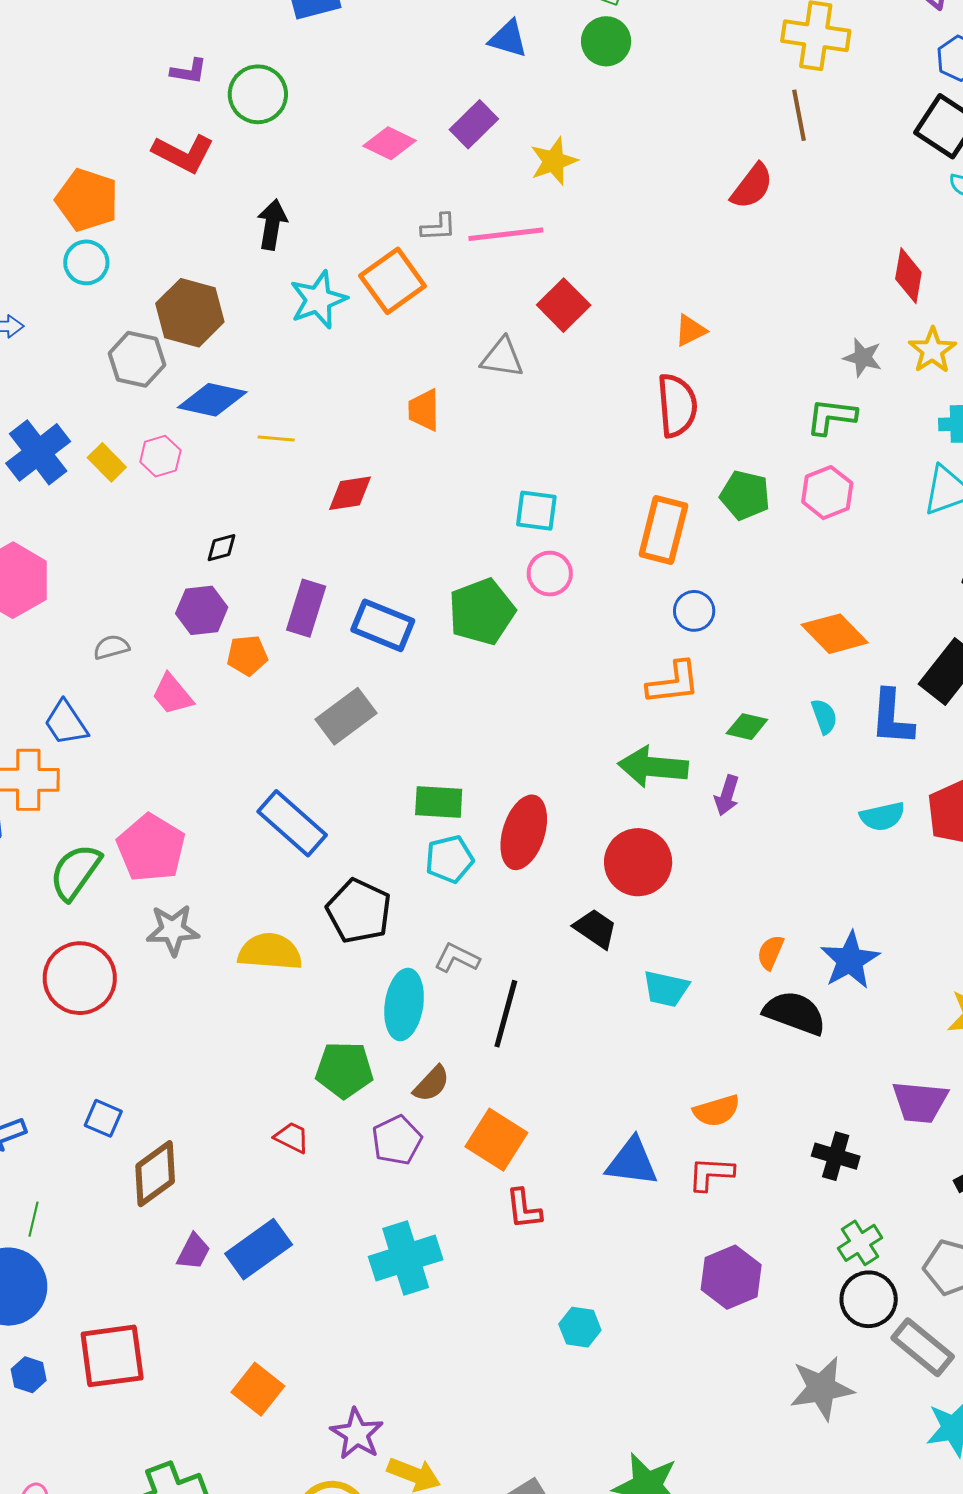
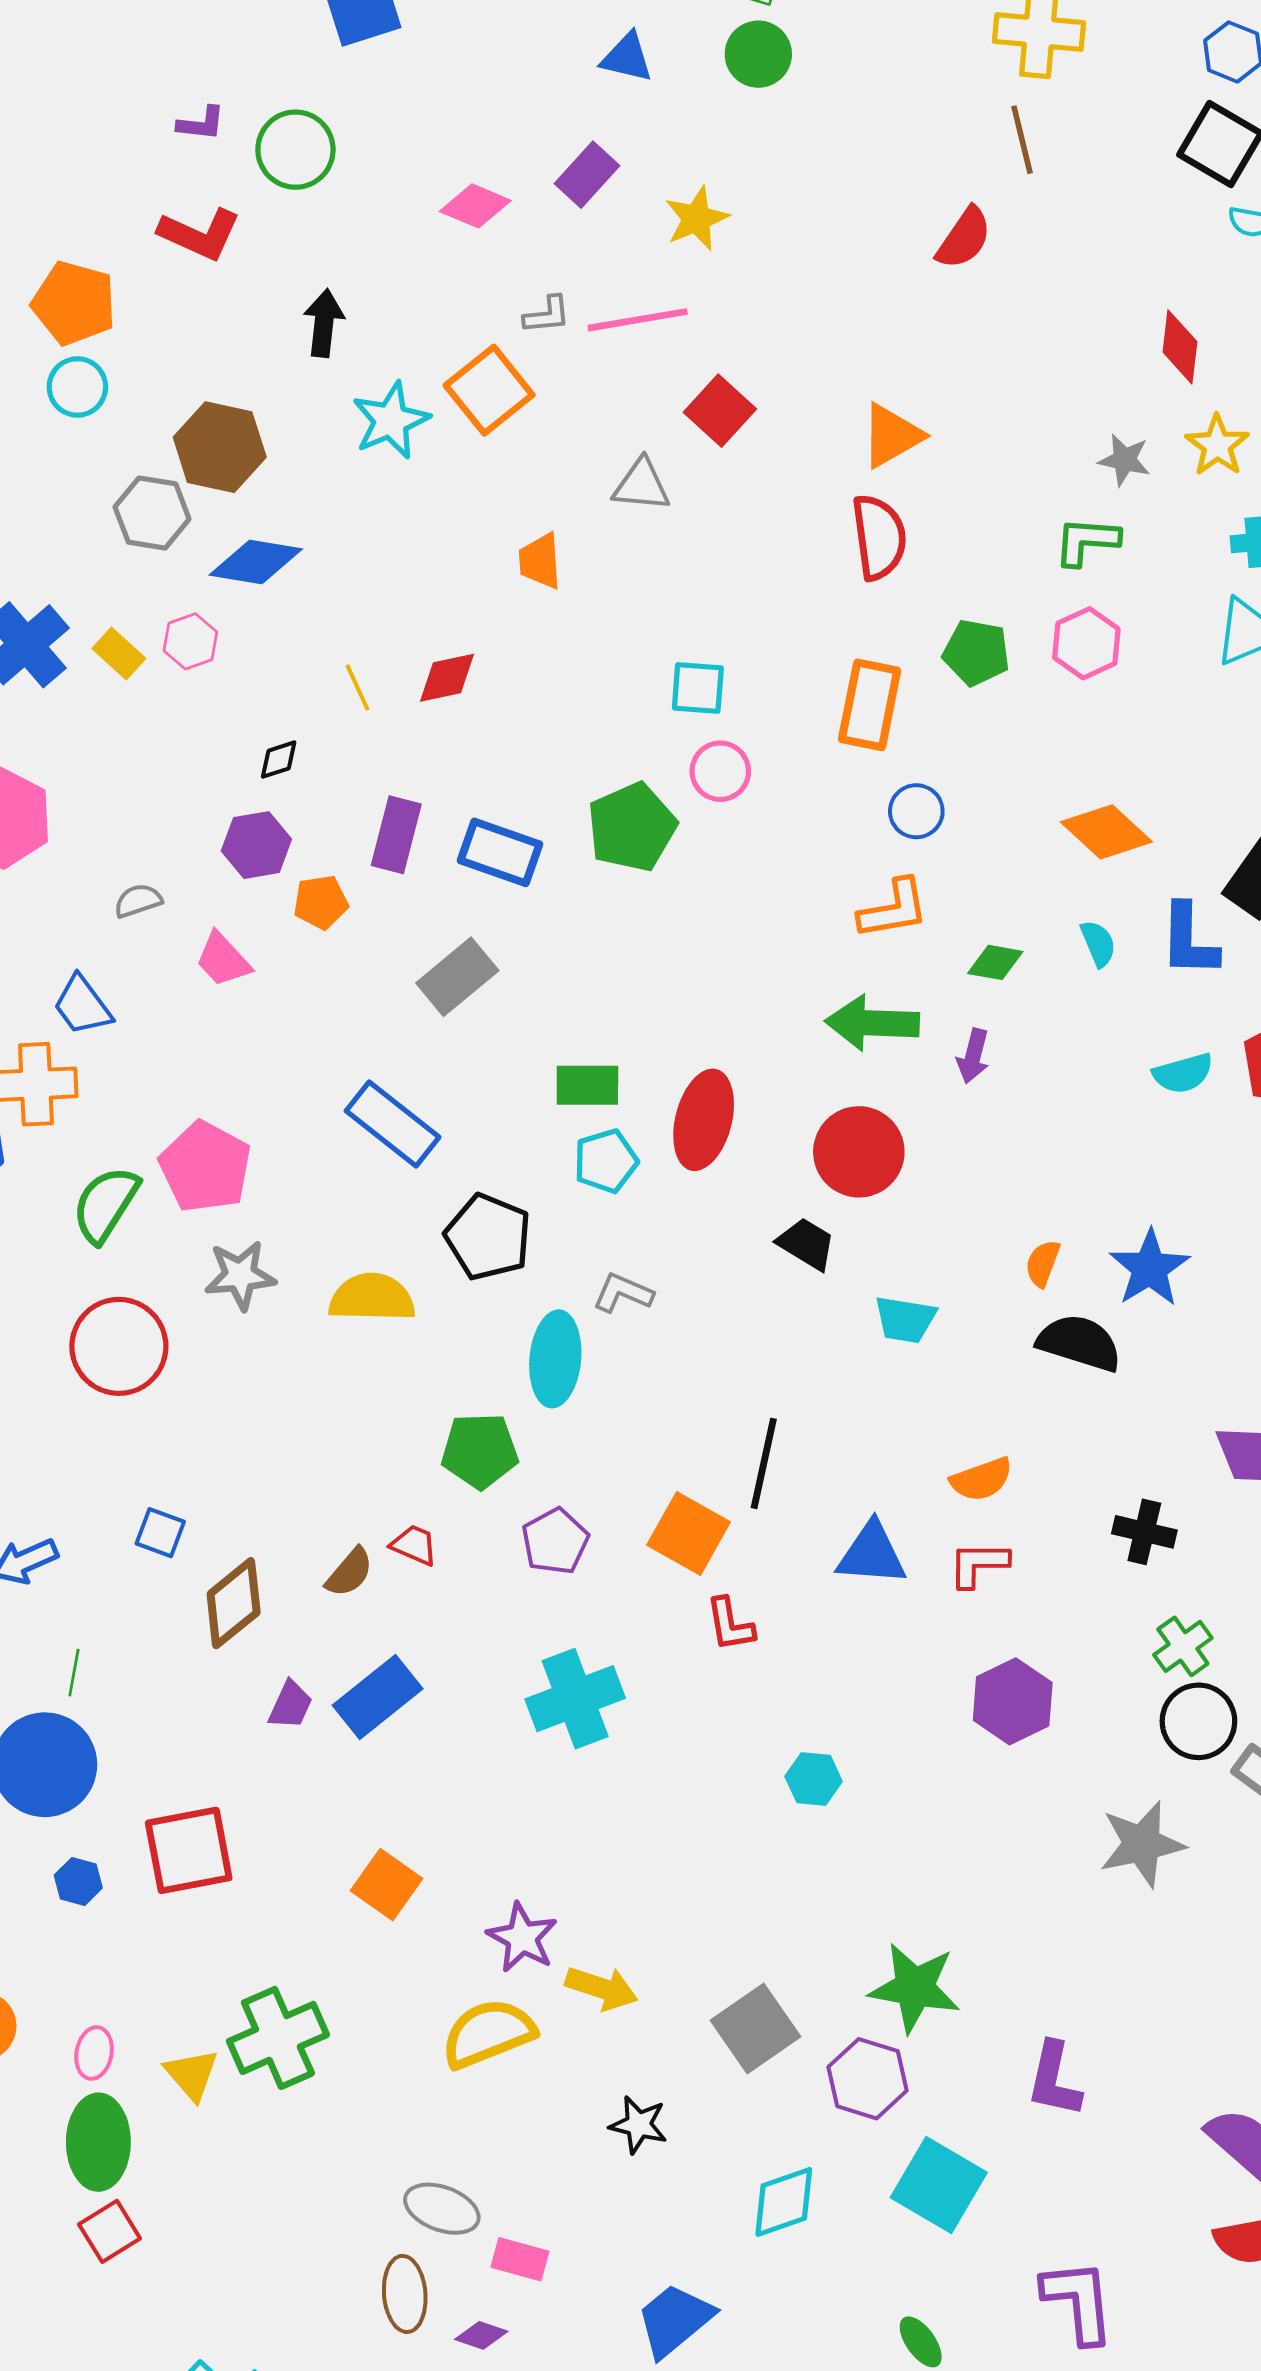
orange triangle: (690, 330) -> (892, 436), size x1.5
yellow line: (276, 439) -> (357, 688), moved, turned 63
black line: (506, 1014) -> (764, 1463), moved
brown semicircle: (431, 1084) -> (349, 1572), moved

